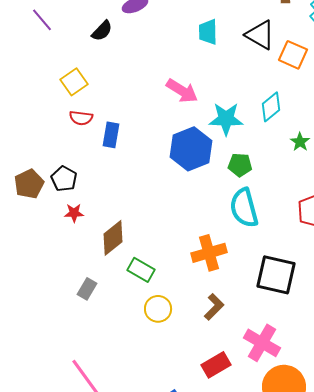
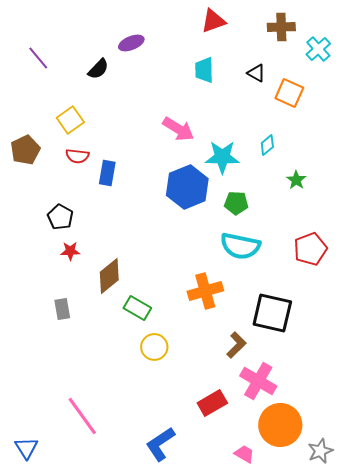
black triangle: (260, 35) -> (256, 73), size x0.6
cyan diamond: (271, 107) -> (267, 145), size x0.7
brown pentagon: (29, 184) -> (25, 150), moved
cyan semicircle: (244, 208) -> (240, 246), turned -63
gray rectangle: (87, 289) -> (62, 309), moved, turned -40
brown L-shape: (214, 307) -> (236, 345), moved

